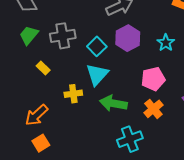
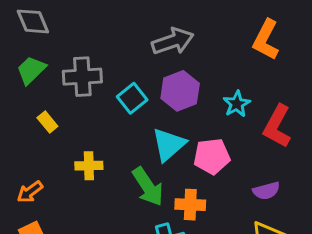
cyan triangle: (97, 74) -> (169, 145), moved
green arrow: (113, 103) -> (148, 187), turned -140
orange cross: (153, 109) -> (190, 205), moved, turned 36
orange arrow: (37, 115) -> (30, 192), size x0.7

